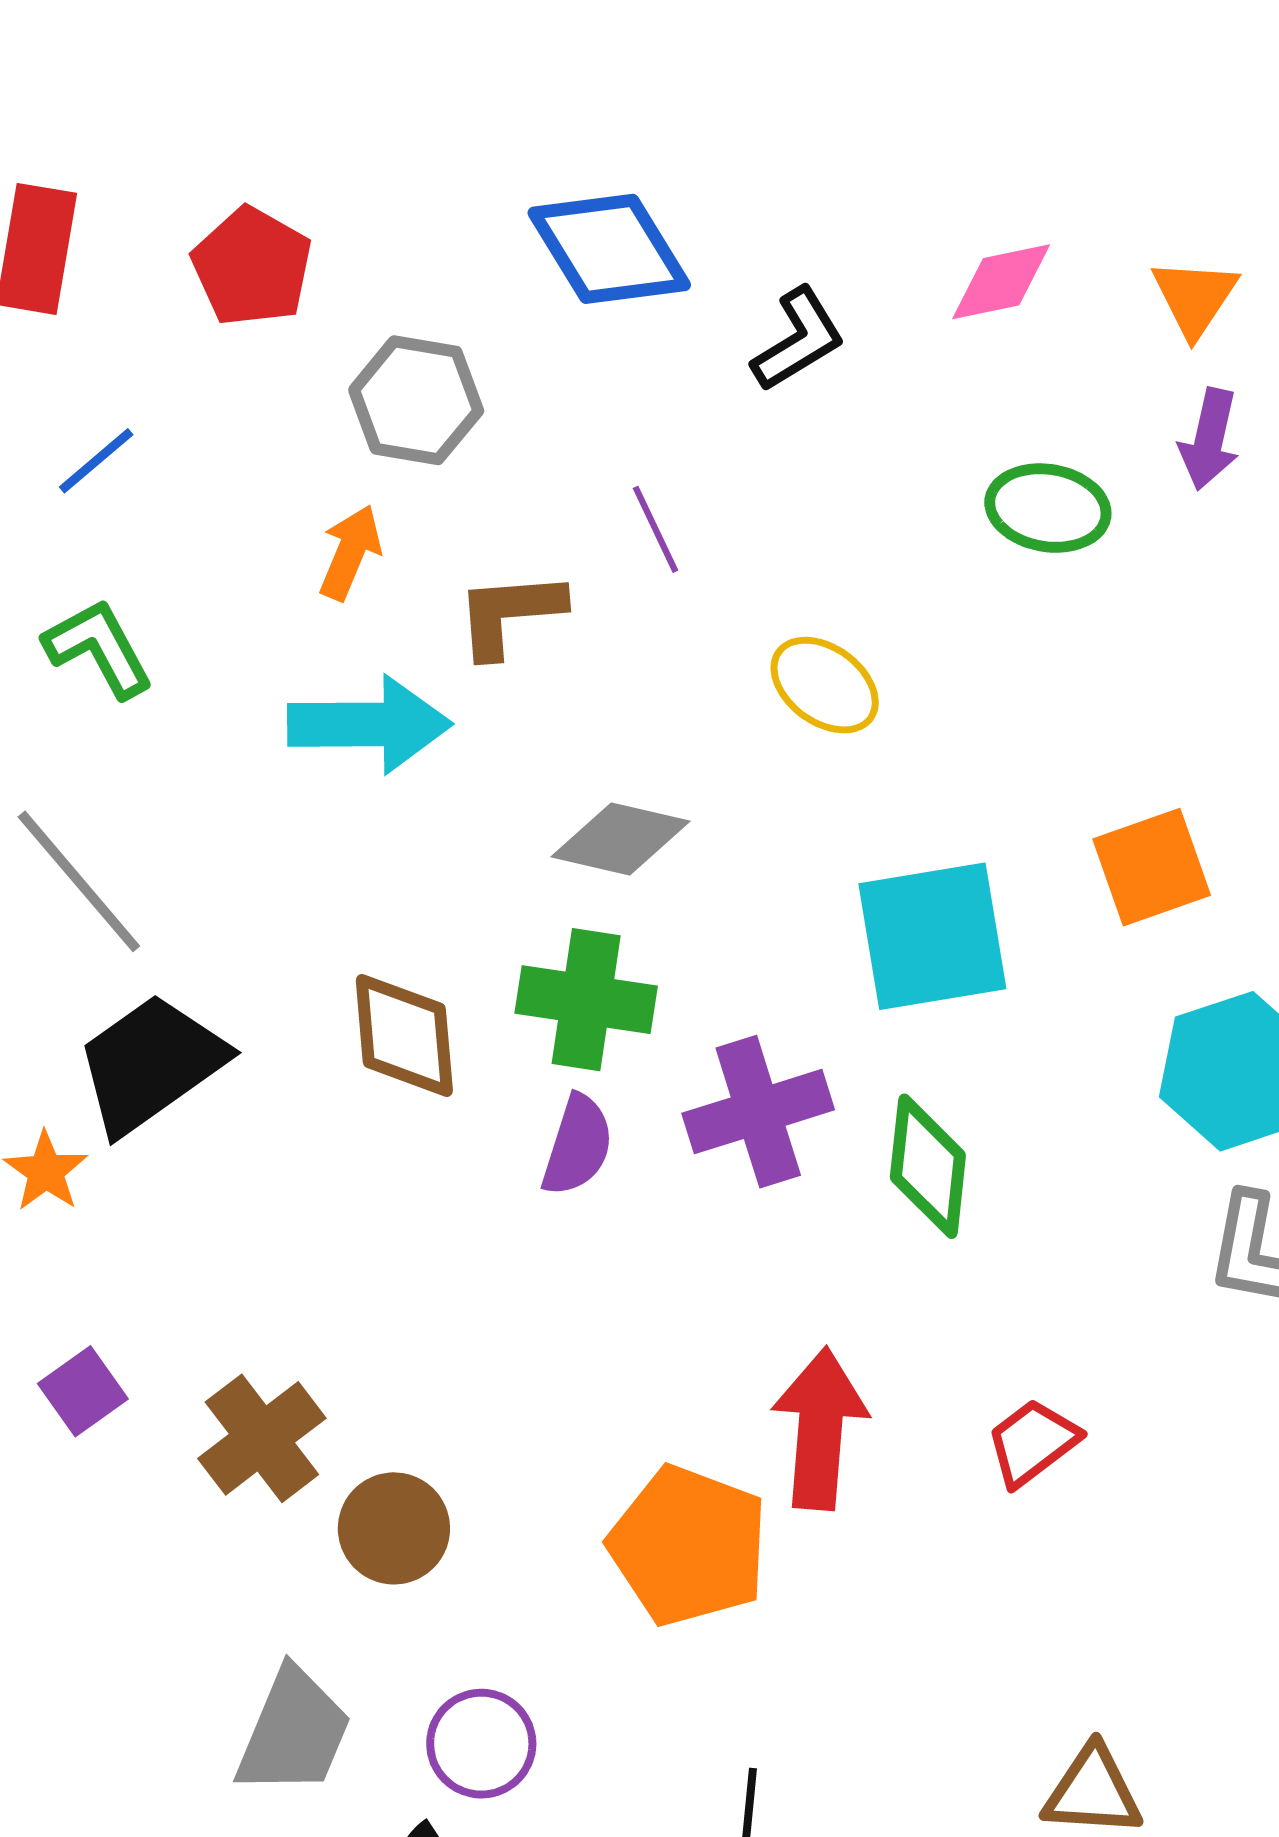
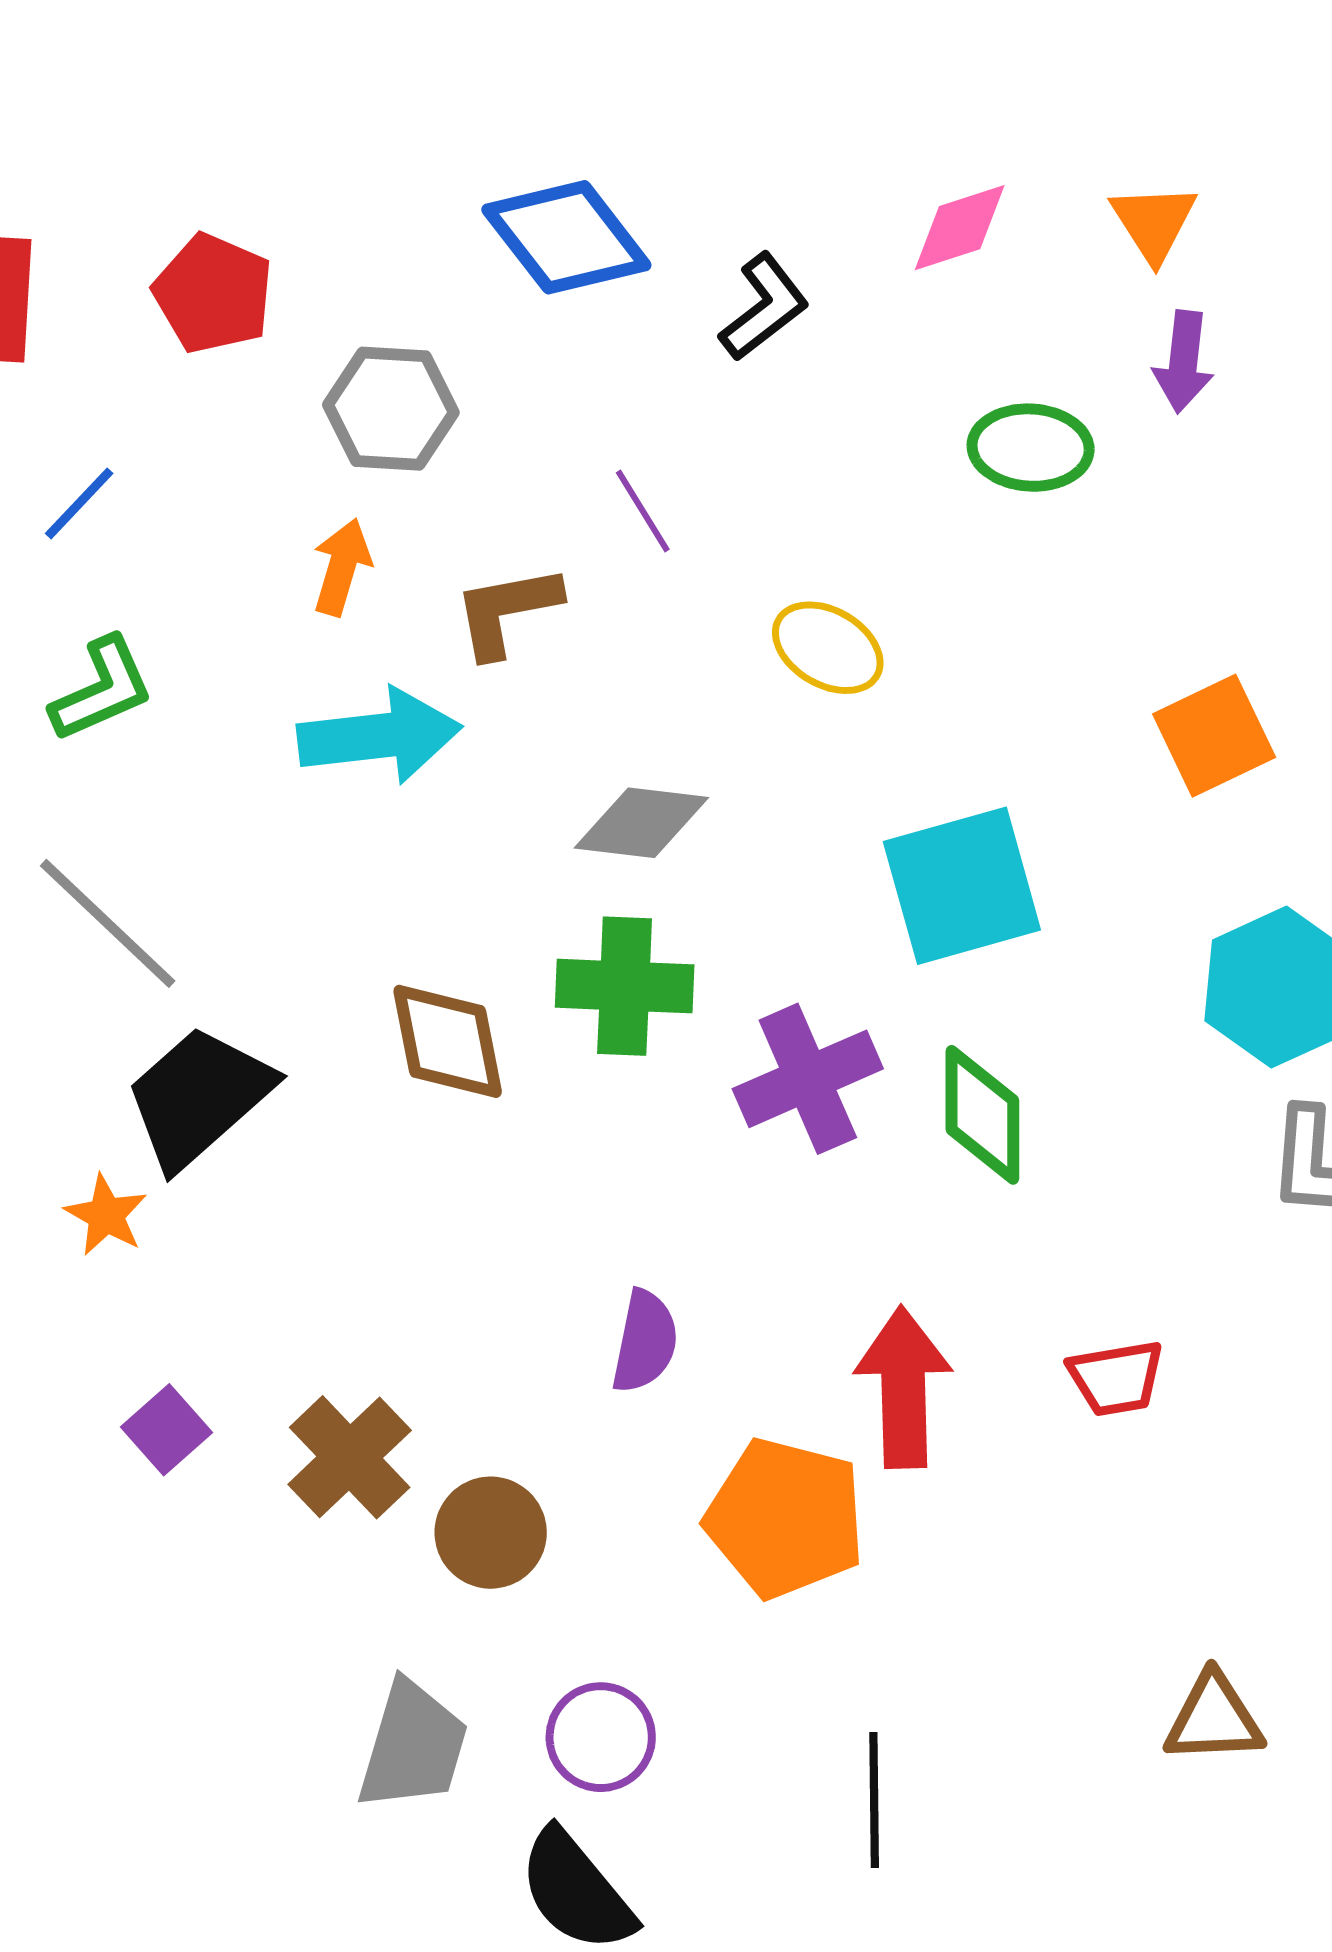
green L-shape: (99, 648) -> (102, 689), turned 101
orange square: (1152, 867) -> (1214, 736), moved
purple semicircle: (578, 1145) -> (645, 1342), moved
red trapezoid: (1033, 1442) -> (1116, 1378), turned -146

